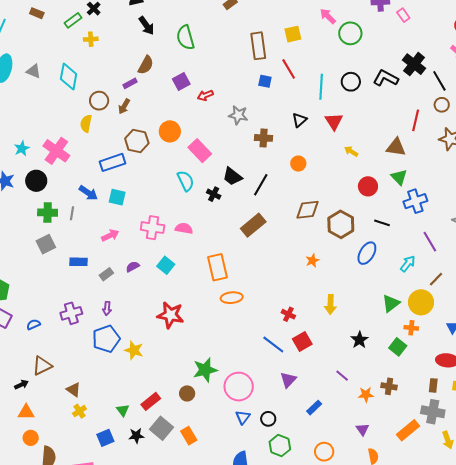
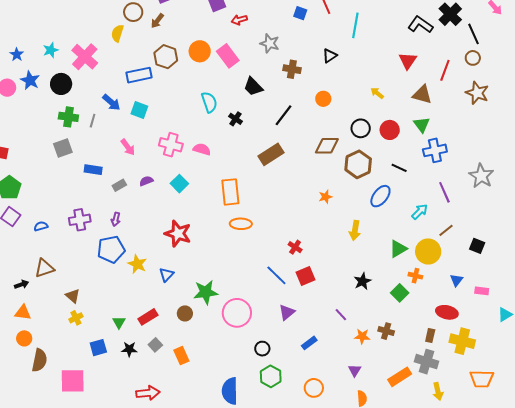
black circle: (351, 82) -> (361, 128), moved
red triangle: (334, 121) -> (408, 61), moved
pink rectangle: (200, 151) -> (228, 56), moved
black trapezoid: (232, 176) -> (253, 87), moved
pink arrow: (110, 235) -> (128, 147), turned 72
yellow arrow: (330, 304) -> (355, 230), moved
blue triangle: (243, 417) -> (166, 275), moved
gray square: (162, 428) -> (155, 345), size x0.6

